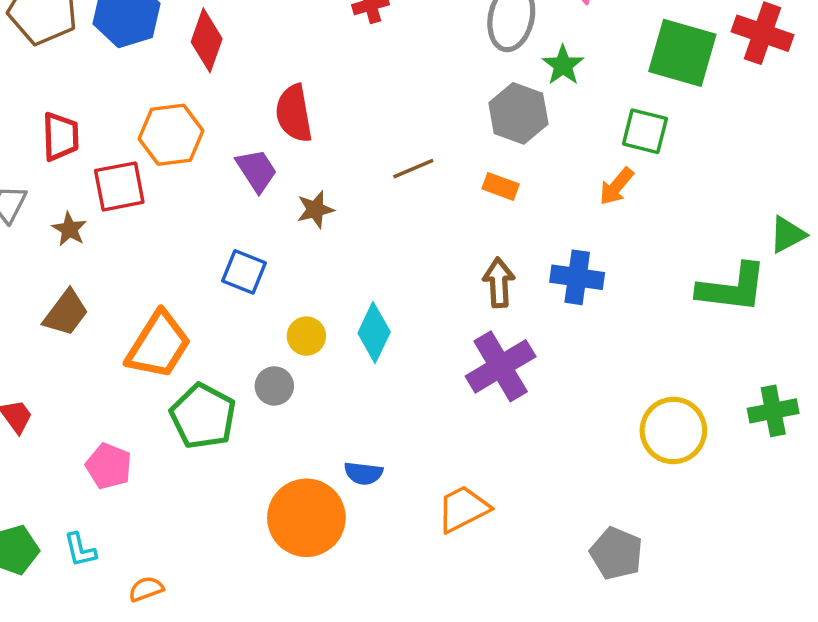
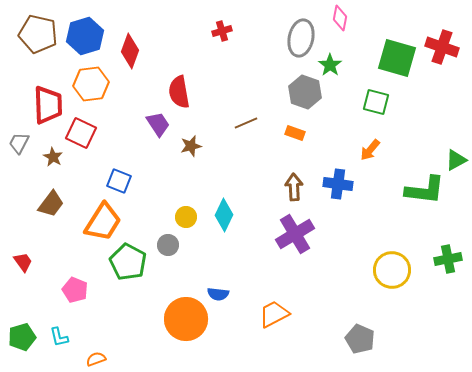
orange hexagon: (171, 135) -> (91, 84), moved
red trapezoid: (61, 137) -> (48, 105), size x1.4
red square: (119, 186) -> (81, 133), turned 36
orange arrow: (616, 186) -> (370, 150), moved
blue square: (244, 272) -> (119, 181), moved

